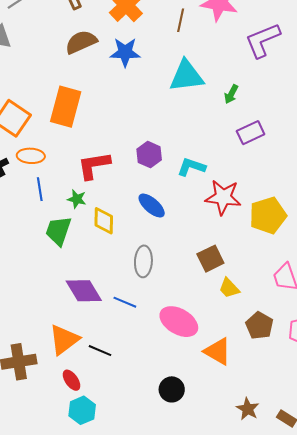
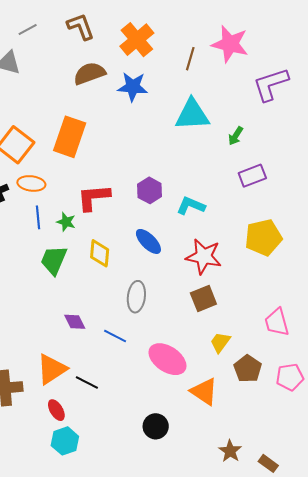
red star: (223, 197) -> (204, 256), moved
green star: (77, 199) -> (66, 222), moved
yellow pentagon: (268, 215) -> (263, 237), moved
yellow trapezoid: (229, 288) -> (220, 342), moved, turned 75
purple diamond: (84, 291) -> (75, 322), size x0.6

